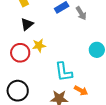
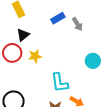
red circle: (20, 53) -> (12, 53), moved

